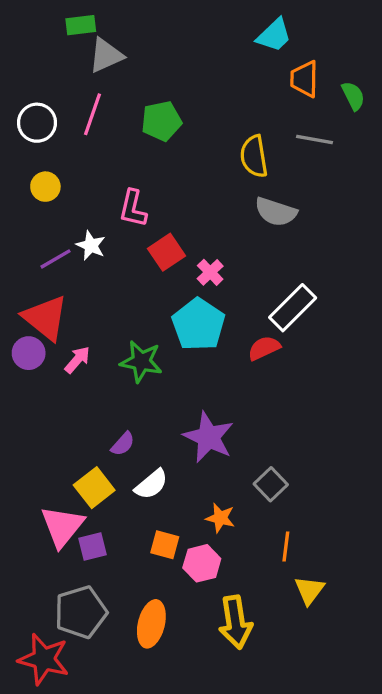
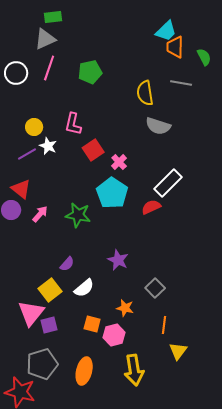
green rectangle: (81, 25) -> (53, 17), moved
cyan trapezoid: (274, 35) -> (166, 31), moved
gray triangle: (106, 55) -> (45, 39), moved
yellow circle: (45, 187) -> (34, 127), moved
red triangle: (45, 318) -> (21, 189), size x0.7
purple star: (209, 437) -> (118, 260), size x0.7

